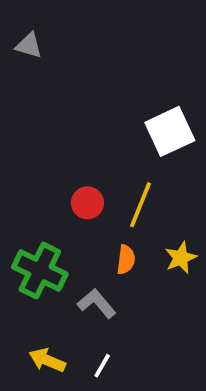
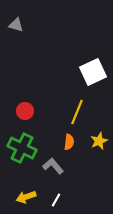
red circle: (87, 203) -> (25, 111), moved
yellow arrow: (47, 360) -> (26, 197), turned -42

